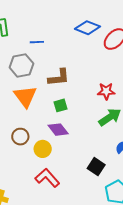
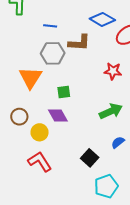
gray hexagon: (21, 65) -> (53, 53), moved
brown L-shape: (59, 77) -> (79, 43), moved
red star: (106, 91) -> (113, 71), moved

